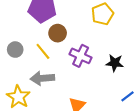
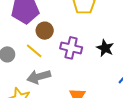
black star: (115, 63) -> (105, 48), turned 30

